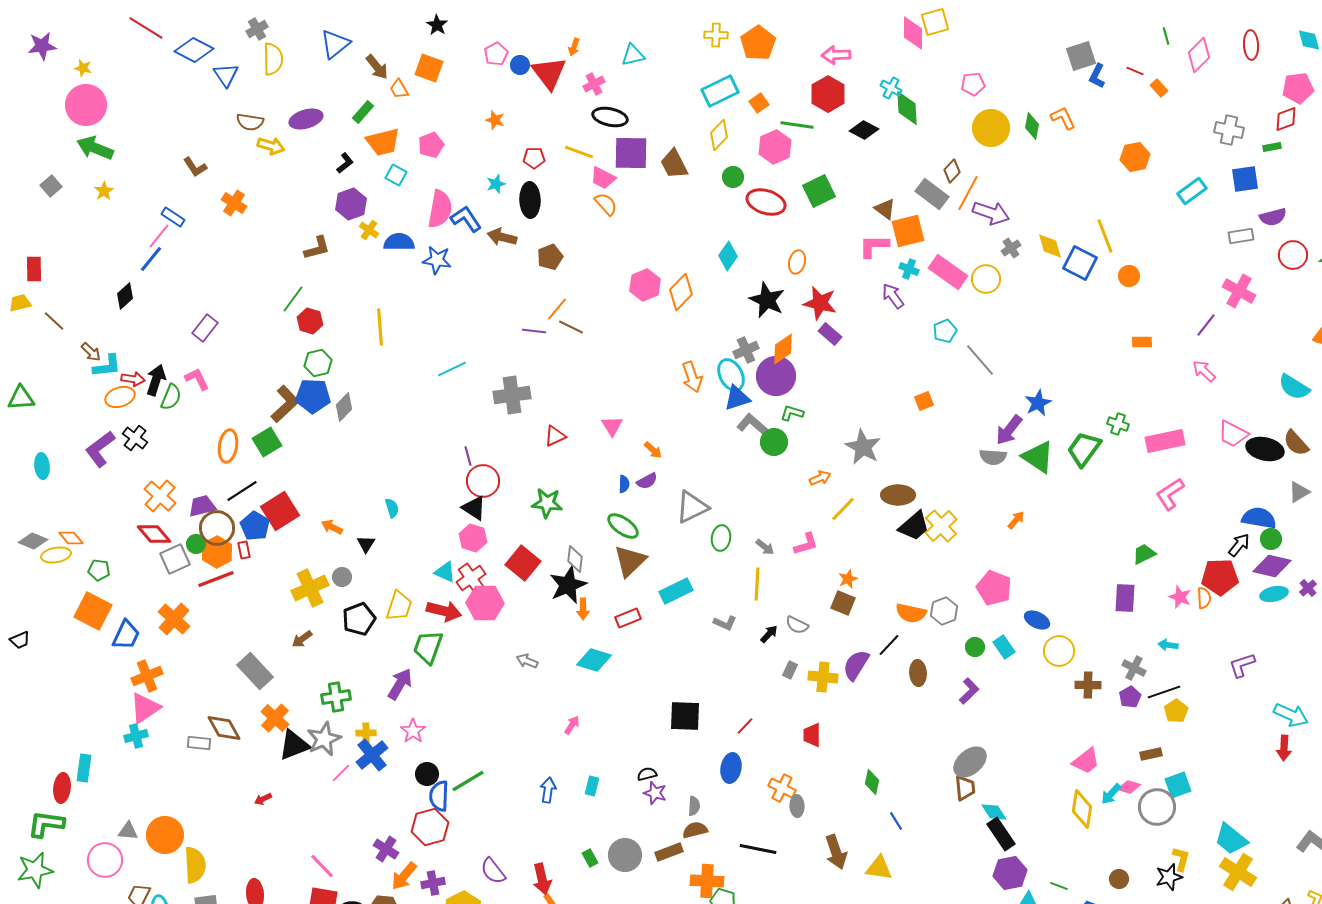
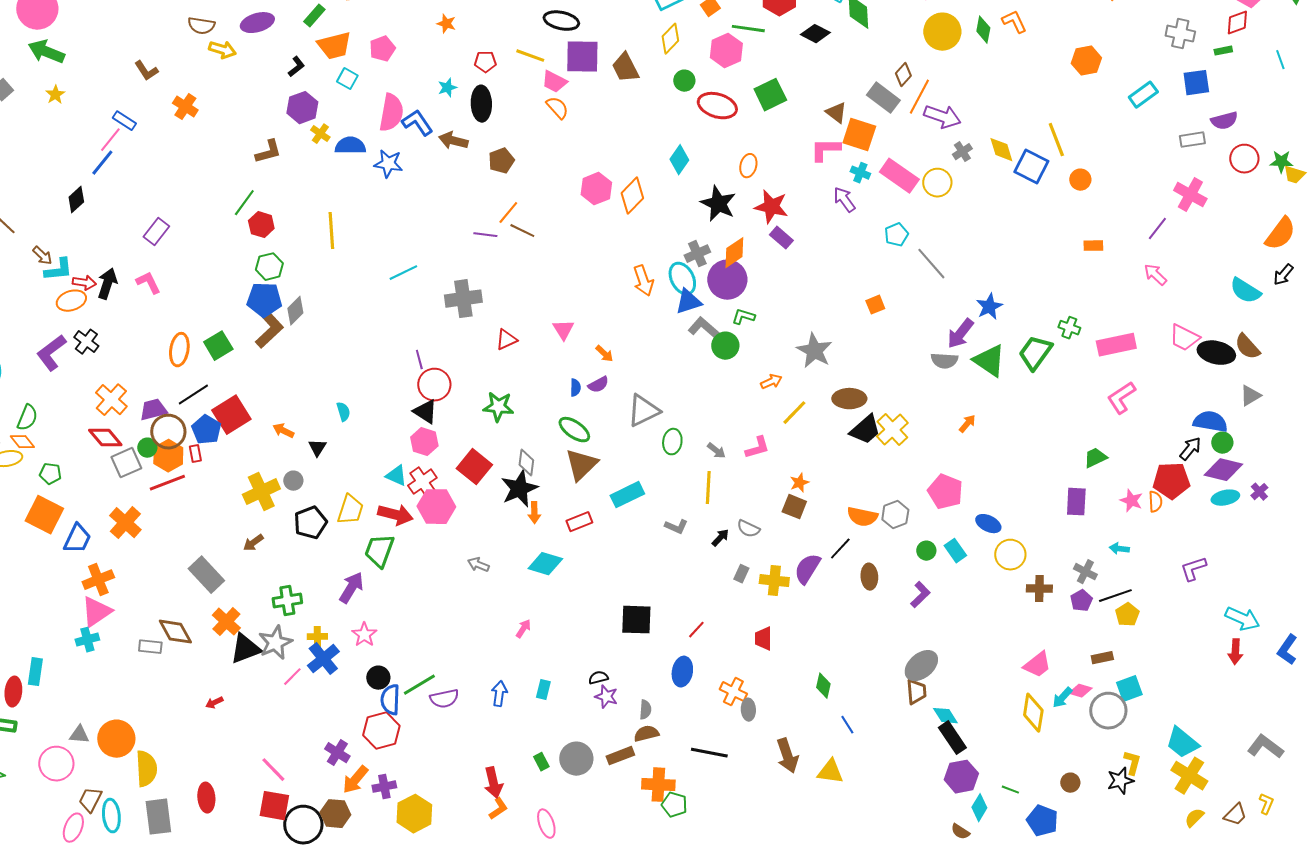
orange square: (908, 231) -> (859, 135), turned 32
green semicircle: (171, 397) -> (27, 418), moved
brown L-shape: (285, 404) -> (269, 330), moved
purple semicircle: (493, 871) -> (444, 699), moved, turned -64

